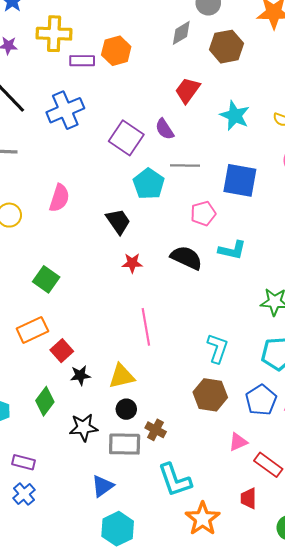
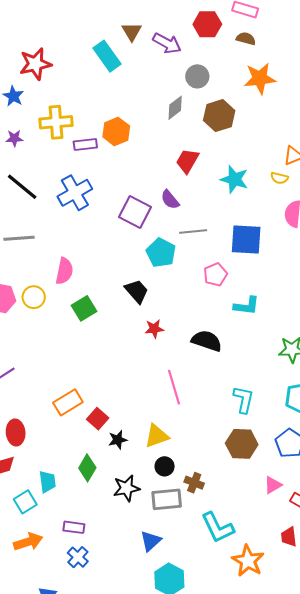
pink semicircle: (59, 198) -> (64, 271), moved
black semicircle: (186, 258) -> (207, 341), moved
green square: (46, 279) -> (84, 308), moved, turned 30

